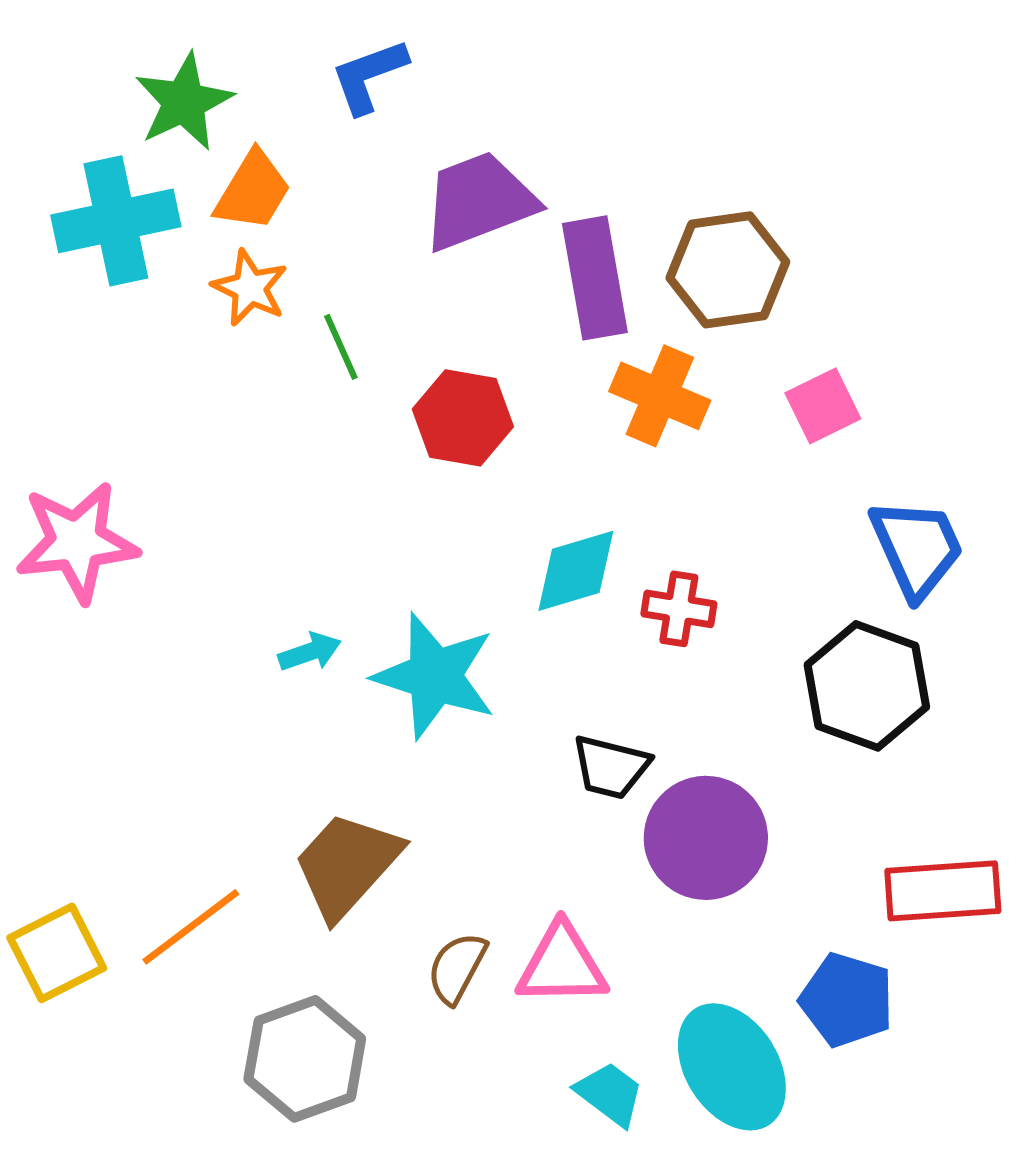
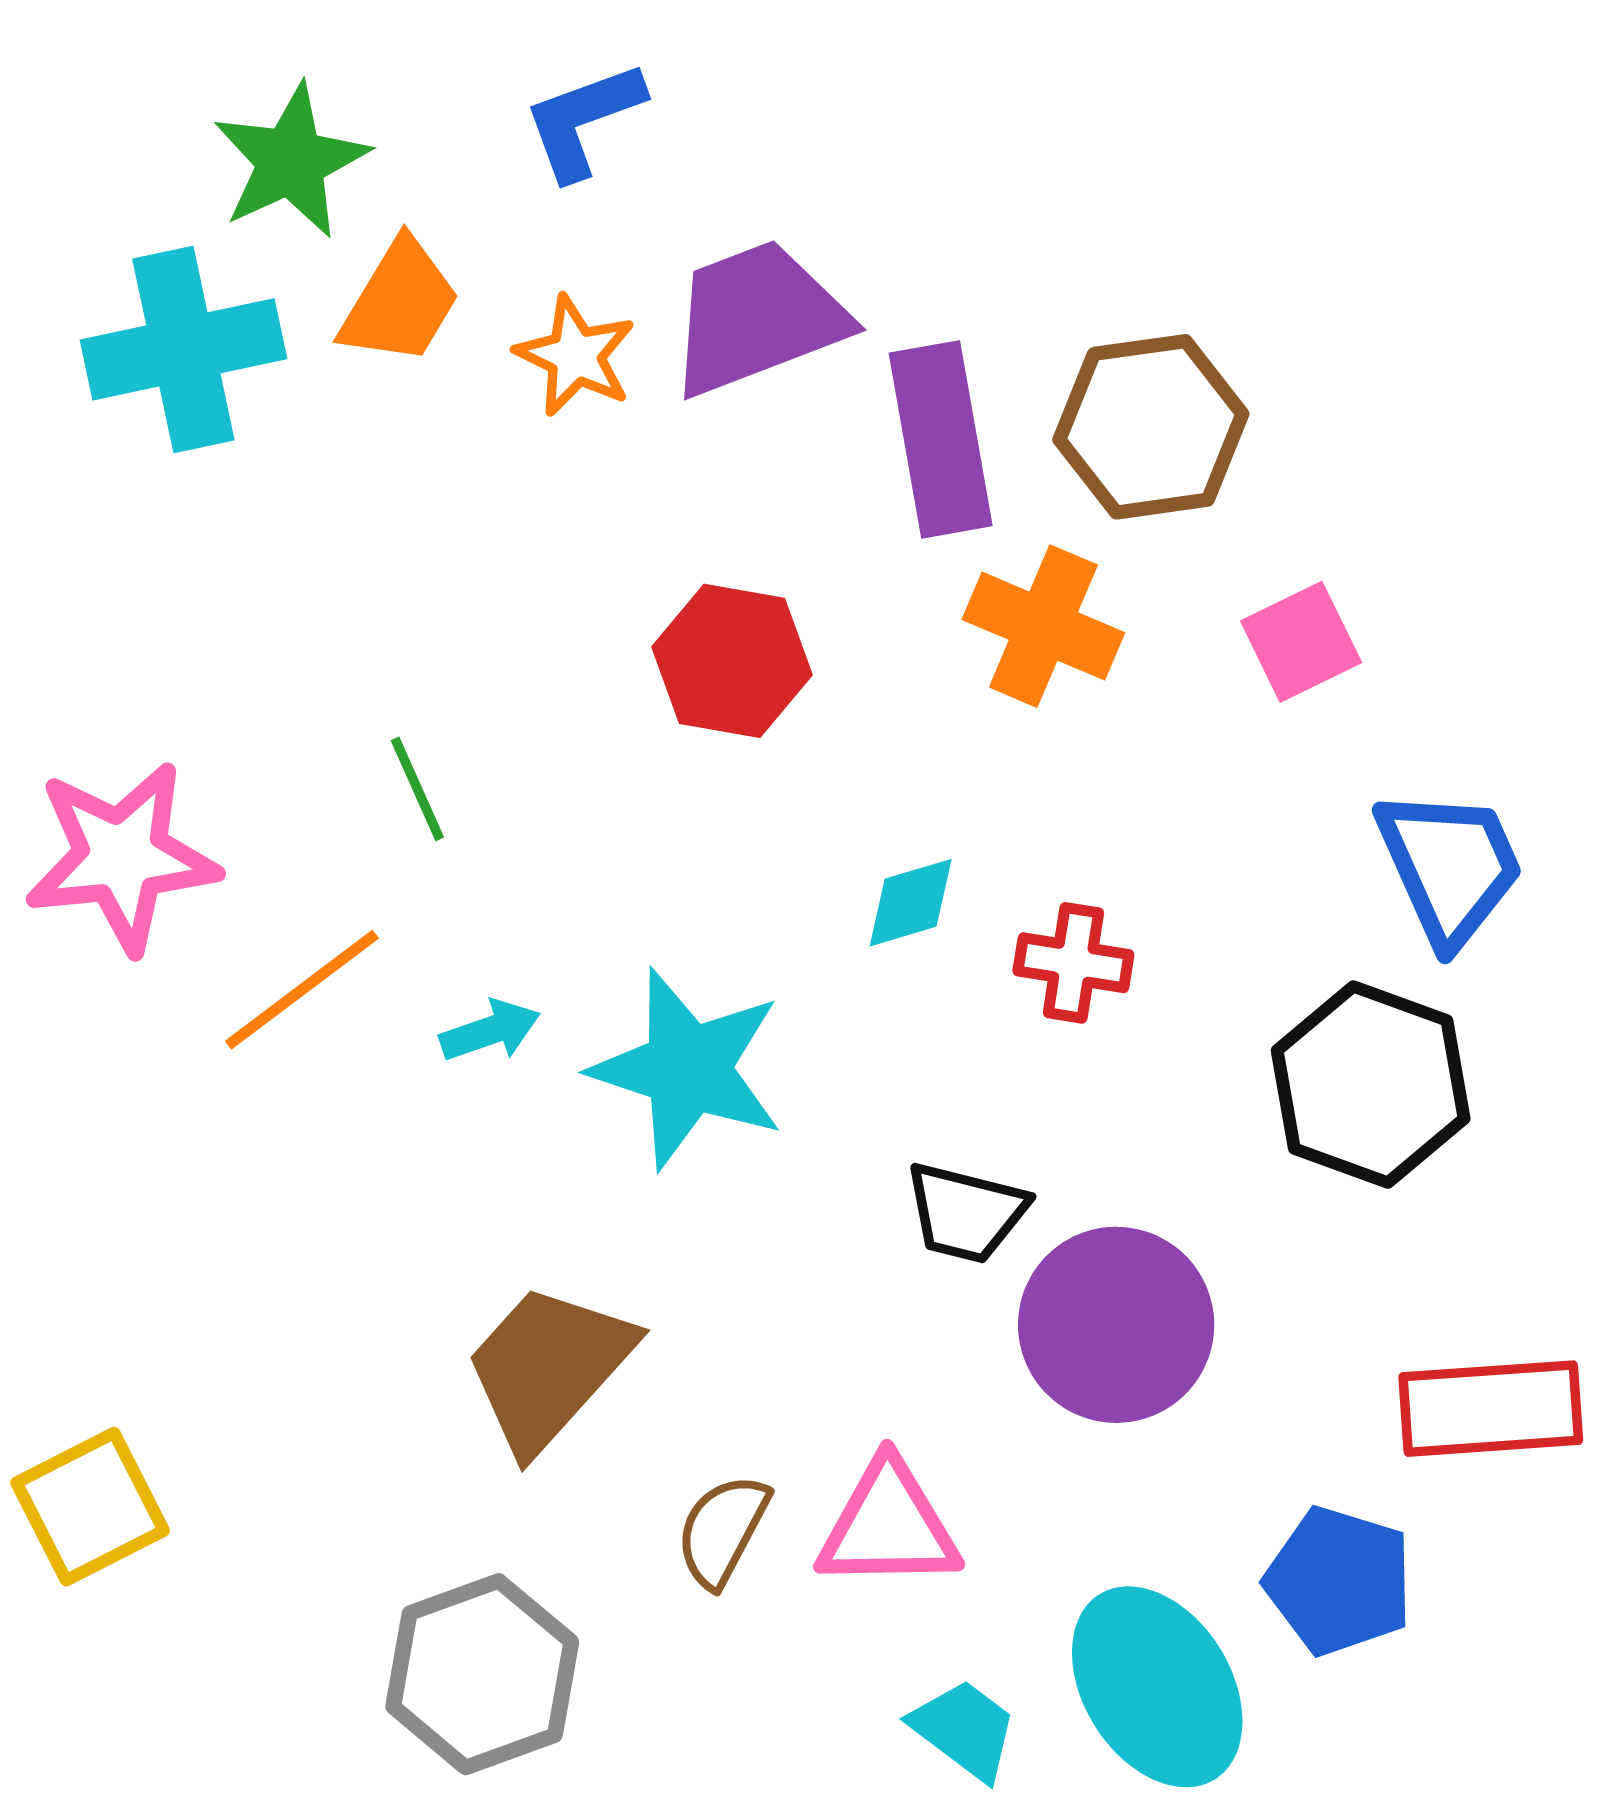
orange star: (250, 288) -> (575, 356), moved
green line: (341, 347) -> (417, 789), moved
cyan diamond: (576, 571) -> (911, 903), size x0.7
orange line: (191, 927) -> (302, 990), moved

